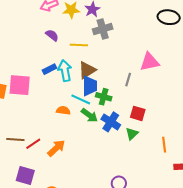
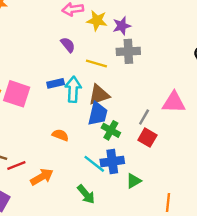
cyan line: (81, 99) -> (94, 164), moved
red square: (138, 113) -> (147, 138), moved
green arrow: (89, 115) -> (86, 194), moved
blue cross: (111, 122) -> (112, 161), turned 36

